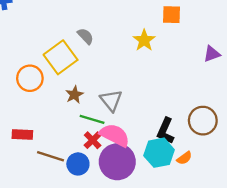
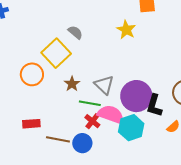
cyan hexagon: (159, 153) -> (131, 128), moved
purple circle: (117, 162) -> (136, 96), moved

